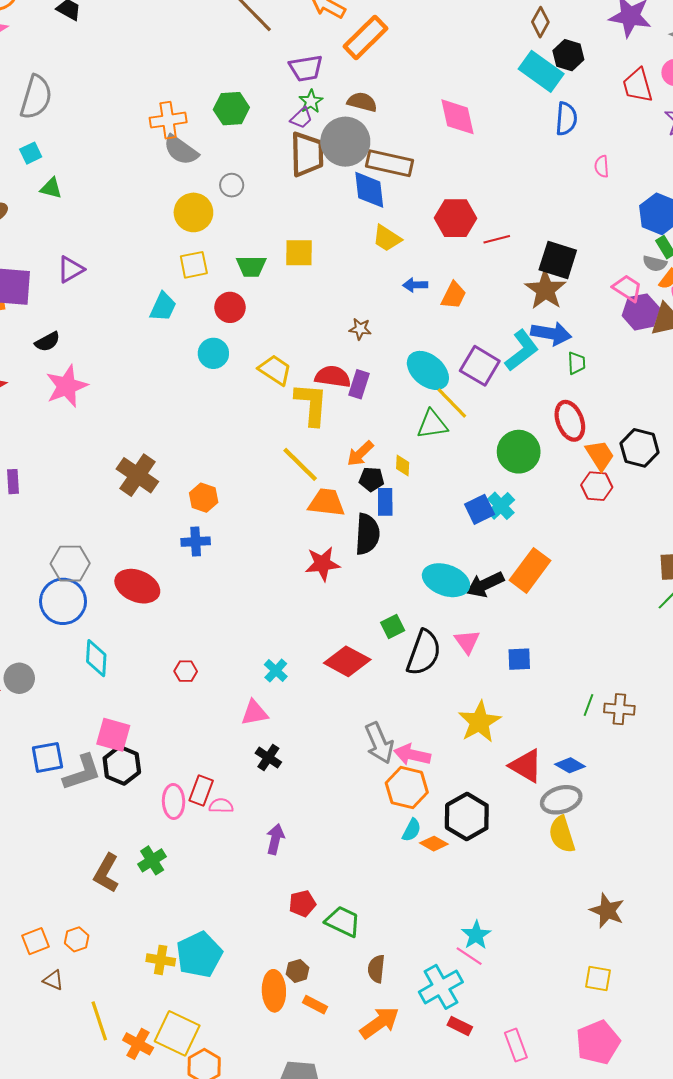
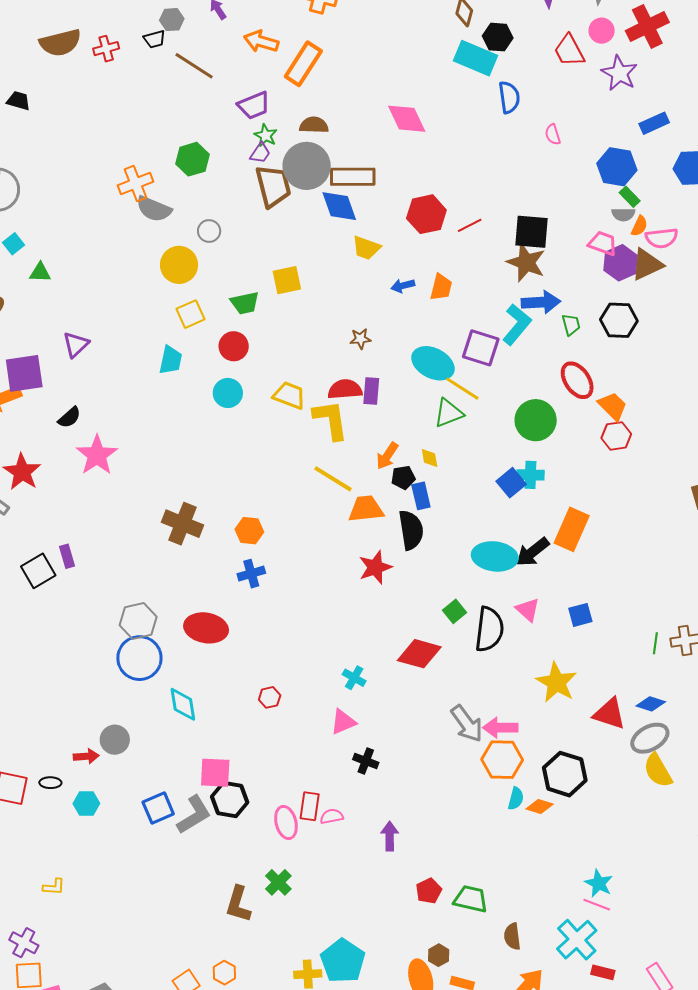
black hexagon: (640, 448) -> (619, 320), moved
cyan cross: (501, 506) -> (530, 475), turned -32

